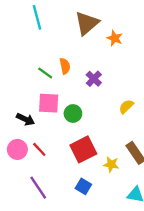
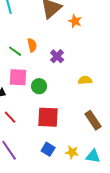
yellow semicircle: (126, 107) -> (85, 80), turned 40
red square: (83, 149) -> (48, 117), turned 30
yellow star: (111, 164) -> (72, 152), moved

